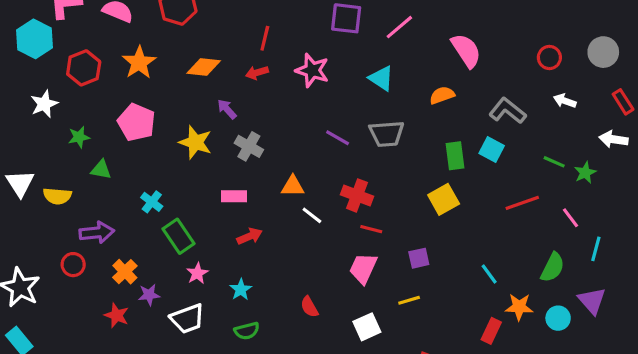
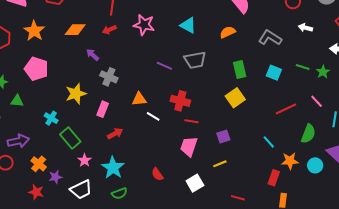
yellow star: (195, 142) -> (76, 94), moved, turned -30
cyan square: (492, 149) -> (274, 73), moved
pink rectangle: (234, 196) -> (103, 109), turned -63
red line: (522, 203) -> (286, 109), moved
cyan star: (241, 290) -> (113, 168), size x1.6

